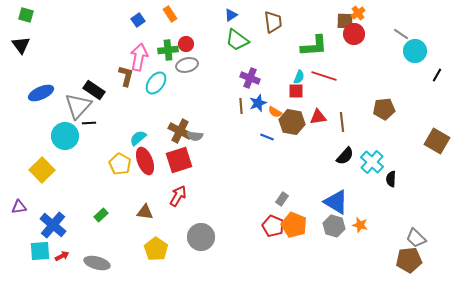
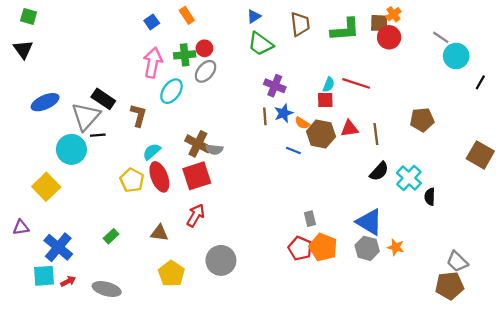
green L-shape: (314, 46) -> (345, 30), moved
gray ellipse: (187, 65) -> (206, 71), turned -35
brown L-shape: (126, 76) -> (138, 115), moved
gray rectangle: (282, 199) -> (310, 219), turned -48

